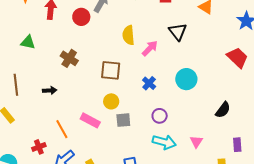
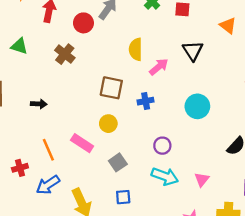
brown cross: (69, 58) -> (65, 54), moved
blue cross: (149, 83) -> (146, 101), moved, turned 32
gray square: (123, 120) -> (118, 162), moved, turned -35

